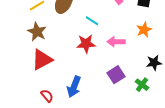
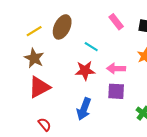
purple square: (116, 75) -> (116, 91), moved, turned 36
blue arrow: (74, 87) -> (84, 109), moved

